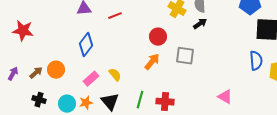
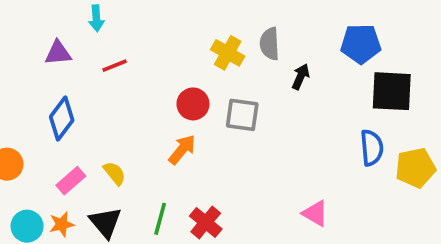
black arrow: (200, 24) -> (301, 77), moved, turned -32
gray square: (185, 56) -> (242, 115), moved
red cross: (165, 102) -> (206, 222), turned 36

